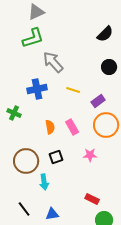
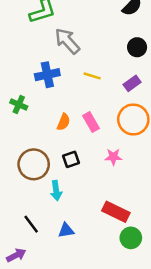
purple rectangle: (98, 101) -> (132, 83), moved
orange semicircle: (50, 127) -> (64, 122), turned 32
red rectangle: (92, 199) -> (116, 212), size x1.5

